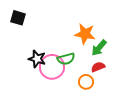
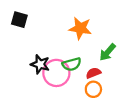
orange star: (85, 34) -> (80, 28), moved
red semicircle: (98, 67) -> (93, 73), moved

